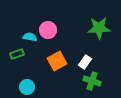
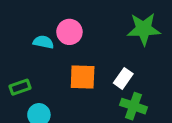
green rectangle: (17, 54) -> (20, 87), moved
orange square: (57, 61) -> (83, 77), turned 30

